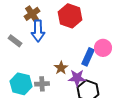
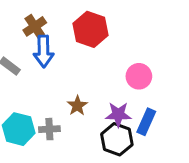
blue rectangle: (88, 57) -> (146, 122), moved
purple star: (77, 78) -> (118, 114), moved

